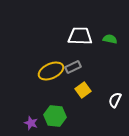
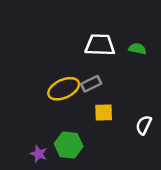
yellow square: (83, 90) -> (104, 113), turned 35

